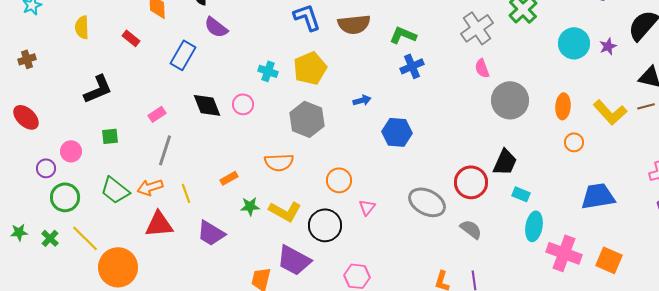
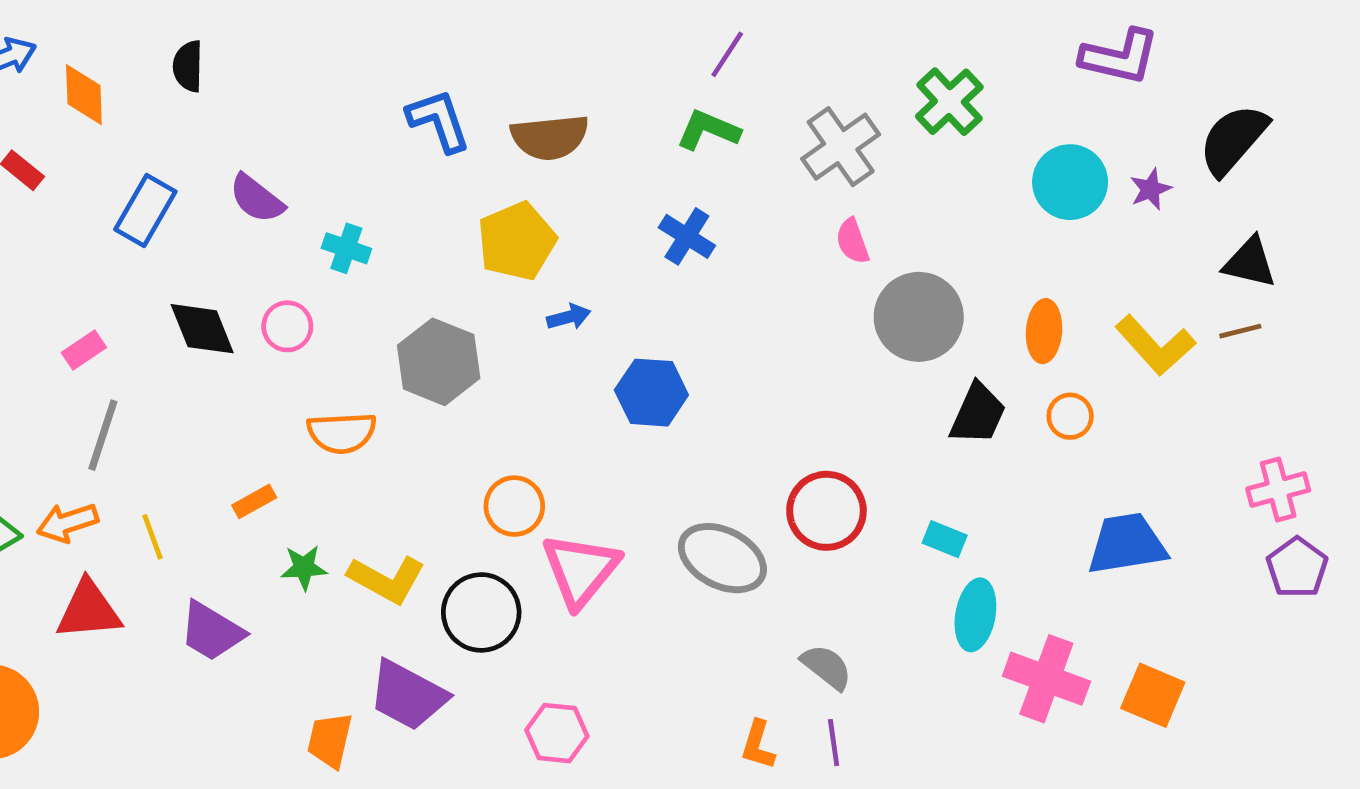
purple semicircle: (216, 27) -> (257, 199), moved
green L-shape: (403, 35) -> (708, 130), moved
blue cross: (412, 66) -> (687, 236), turned -35
yellow pentagon: (310, 68) -> (517, 241), moved
orange semicircle: (279, 162) -> (342, 433), moved
black trapezoid: (505, 162) -> (978, 414), moved
pink triangle: (367, 207) -> (581, 570), size x2.0
gray semicircle: (471, 229) -> (826, 667), moved

